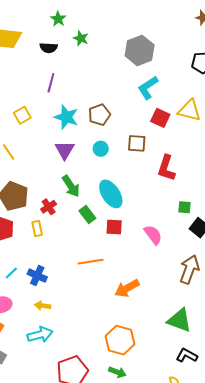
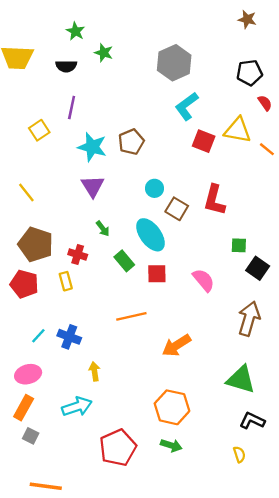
yellow square: (22, 115) -> (39, 130), moved
brown square: (137, 143) -> (177, 209), moved, turned 30
cyan circle: (101, 149) -> (155, 188), moved
green arrow: (71, 186) -> (103, 229), size x0.6
red cross: (49, 207) -> (78, 255), turned -35
yellow arrow: (43, 306) -> (94, 371), moved, turned 77

